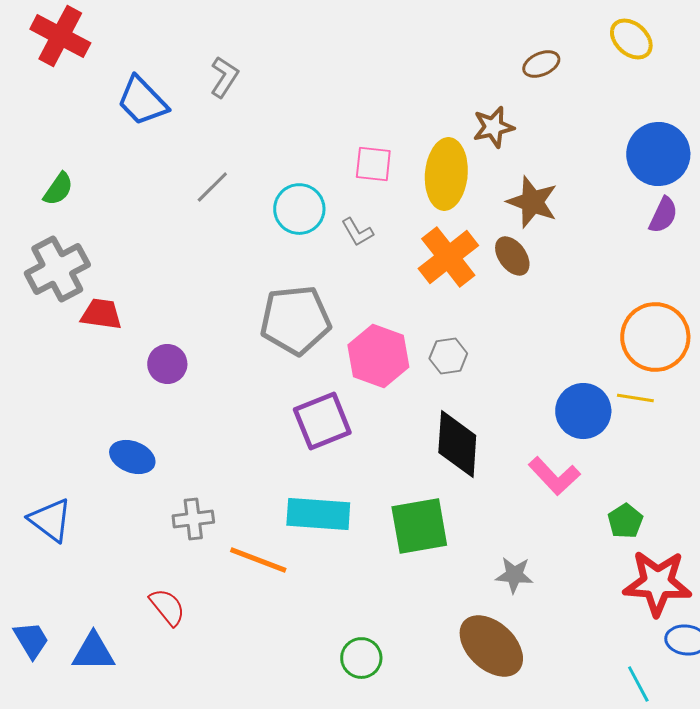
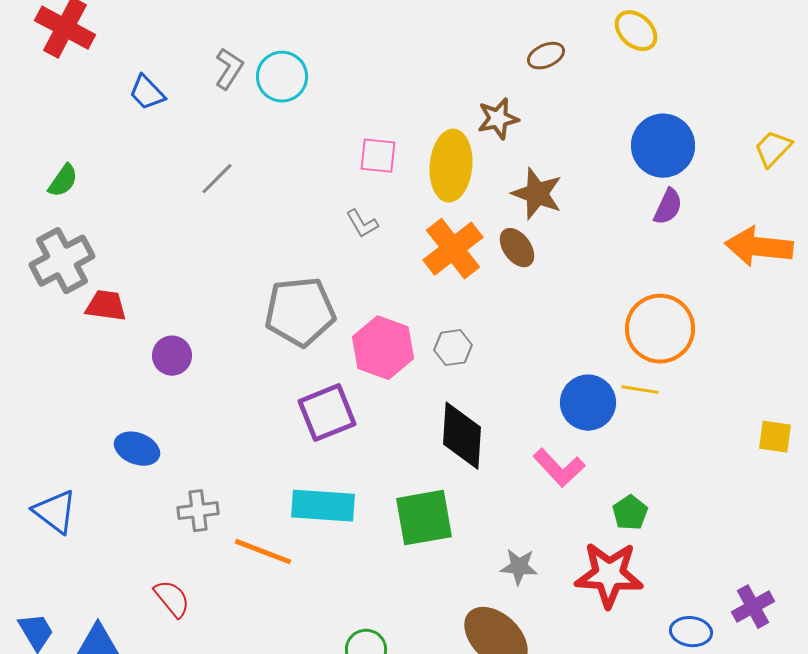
blue trapezoid: (142, 101) -> (147, 93), size x0.7
cyan circle: (299, 209) -> (282, 77), moved
red star: (657, 583) -> (609, 575), moved

